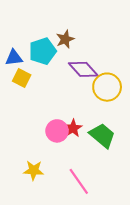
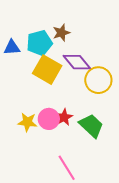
yellow square: (22, 78) -> (47, 70), moved, size x1.6
yellow star: (34, 170) -> (27, 122), moved

